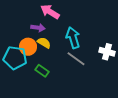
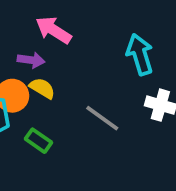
cyan arrow: (73, 38) -> (140, 54), moved

